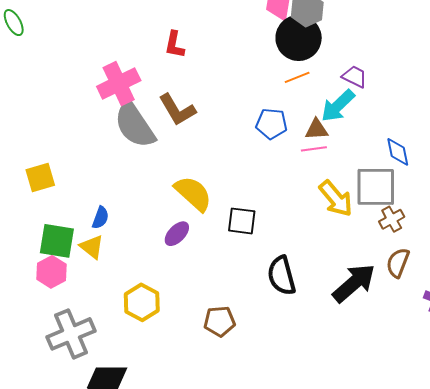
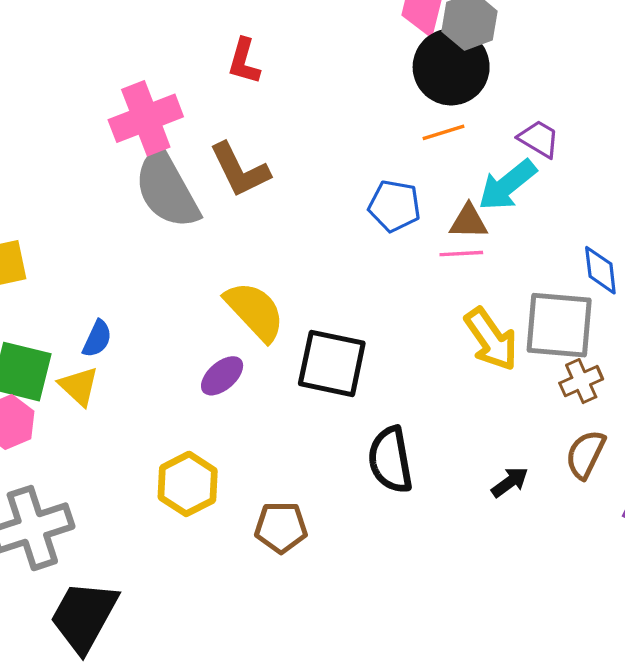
black square: (242, 221) -> (332, 363), size x1.4
black arrow: (354, 283) -> (510, 482), size x0.5
yellow hexagon: (142, 302) -> (188, 484), moved

